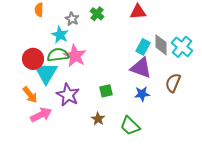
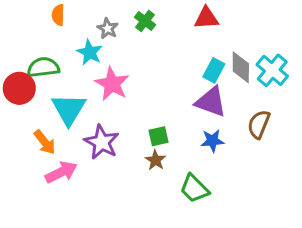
green semicircle: (58, 55) -> (43, 67), moved
red circle: (33, 59) -> (19, 88), moved
brown star: (98, 119) -> (155, 160), moved

